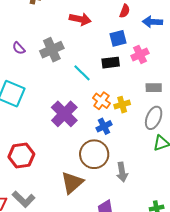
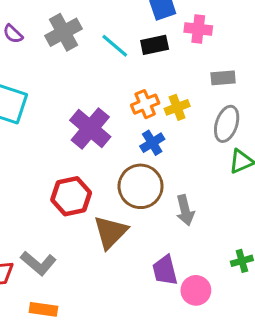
pink cross: (140, 54) -> (198, 29), turned 36
cyan line: (82, 73) -> (115, 46), moved
orange cross: (101, 101) -> (145, 104), turned 36
red hexagon: (21, 155) -> (71, 196), moved

